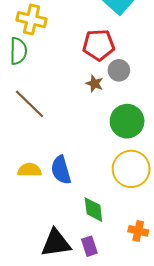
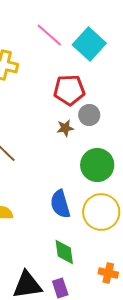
brown star: (95, 84) -> (65, 128), turned -30
blue semicircle: (61, 170) -> (60, 204), moved

